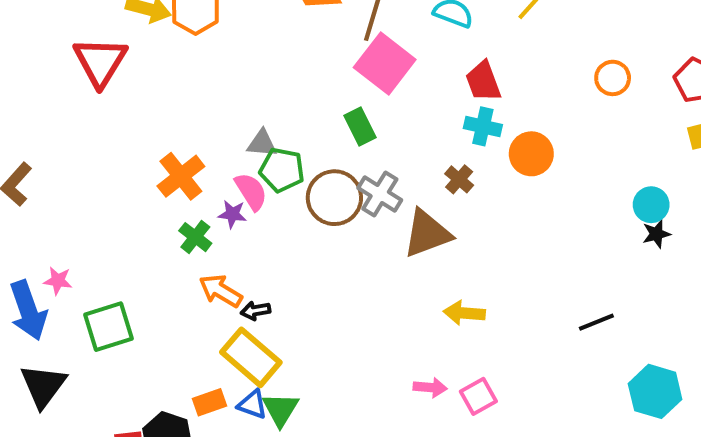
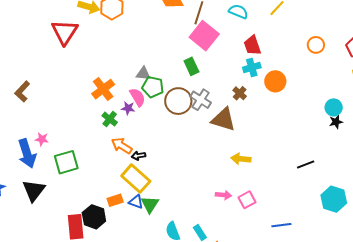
cyan cross: (483, 126) -> (252, 67), turned -30
brown triangle: (427, 234) -> (223, 119), turned 36

